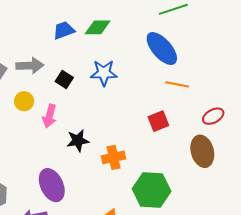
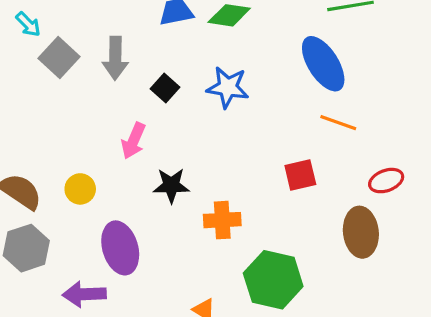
gray arrow: (30, 66) -> (115, 58), turned 84
yellow circle: (24, 101) -> (80, 189), moved

